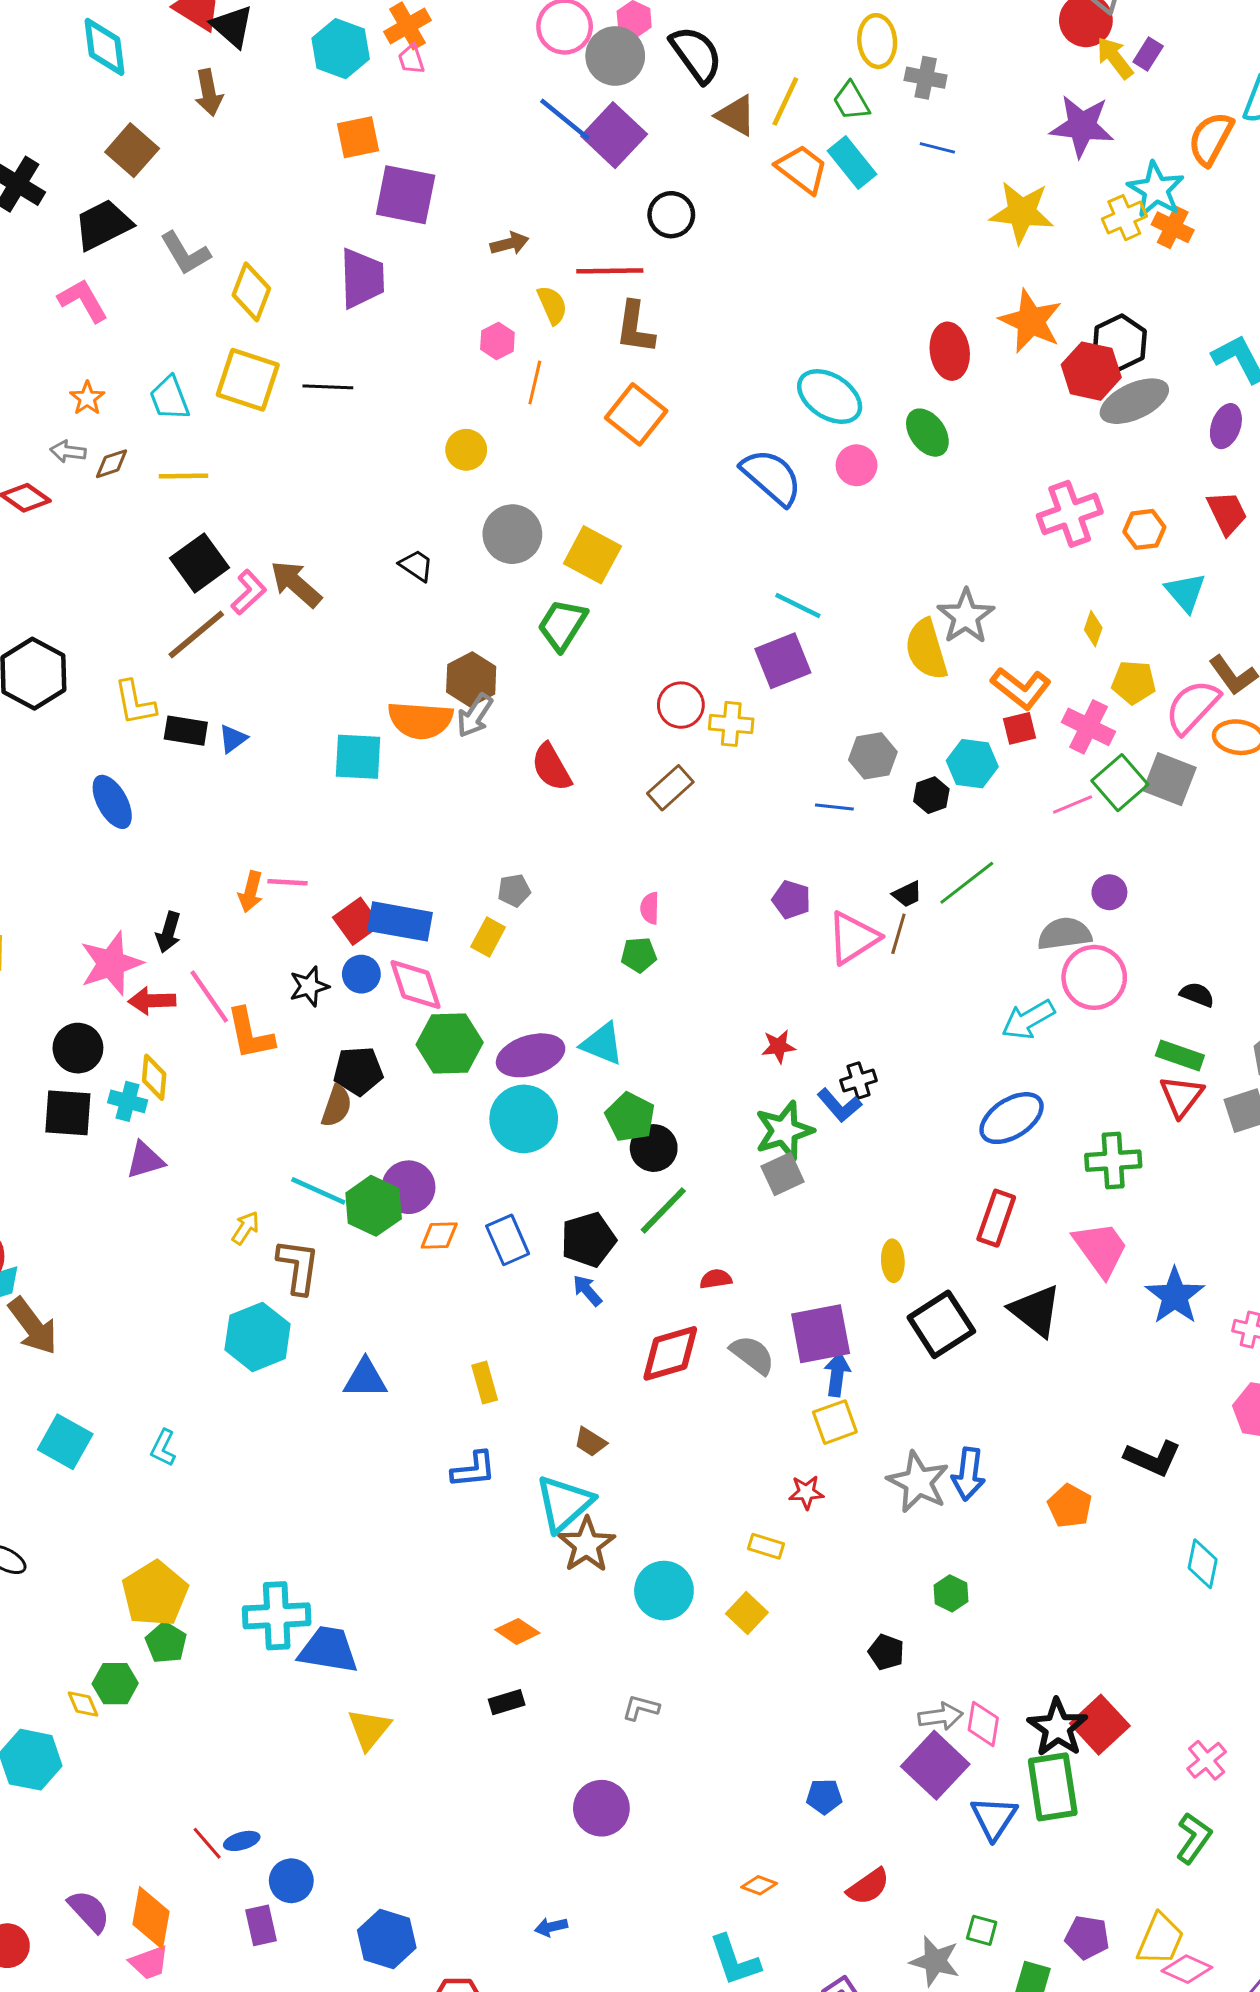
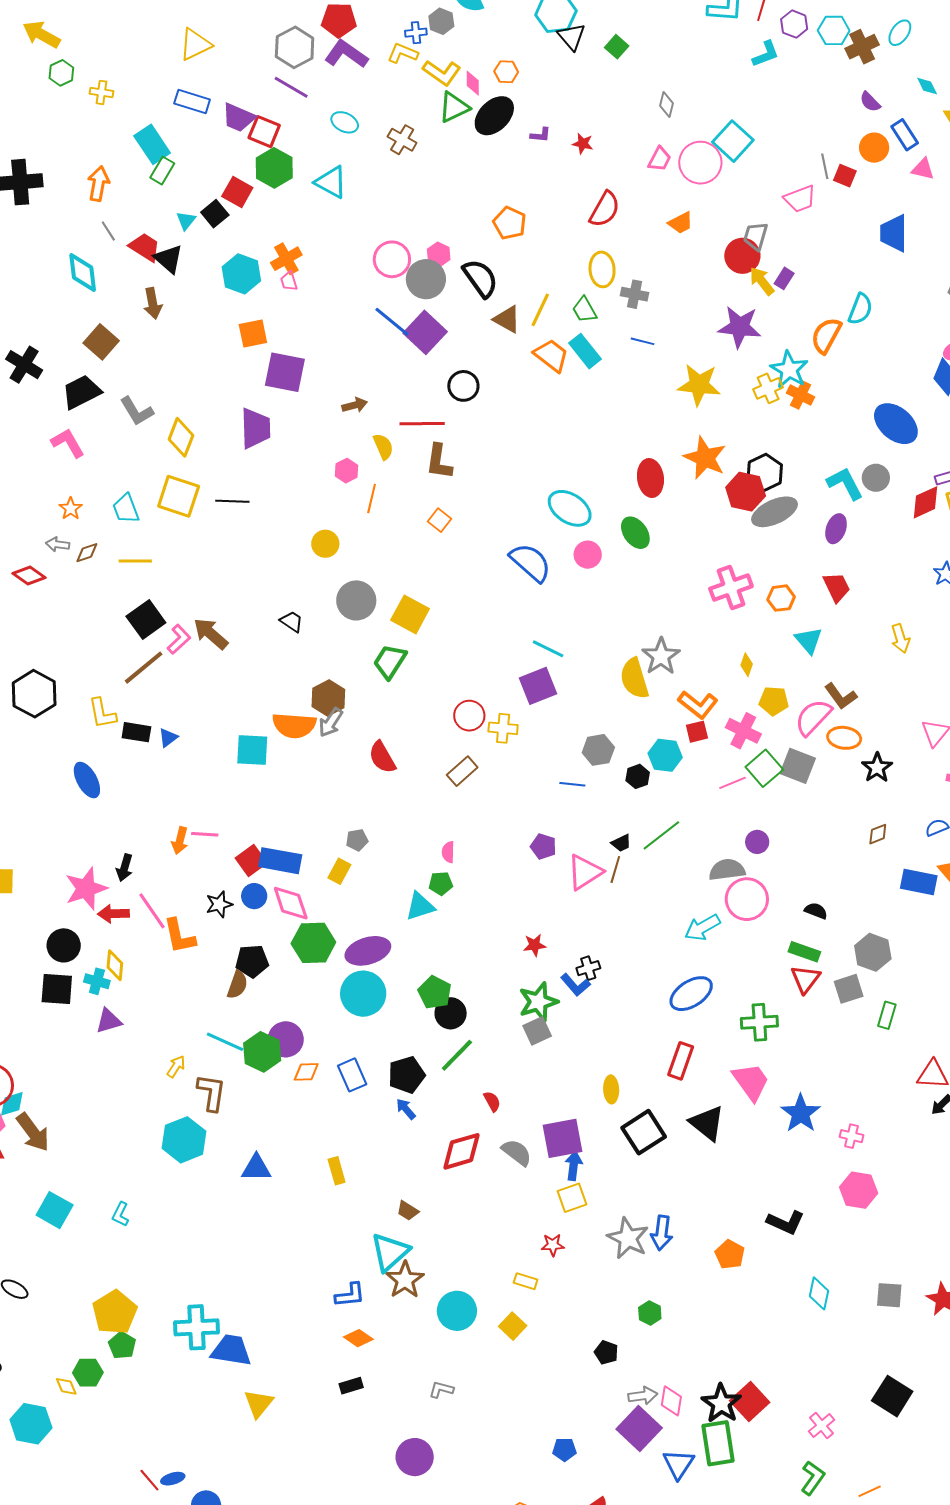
orange square: (636, 414) -> (440, 520), size x0.6
cyan triangle: (602, 1044) -> (420, 906), moved, turned -40
red semicircle: (716, 1279) -> (492, 1101), turned 70
blue L-shape: (474, 1470) -> (350, 1295), moved

